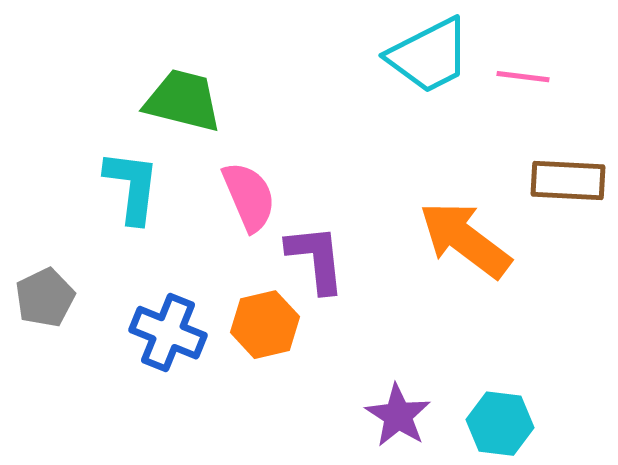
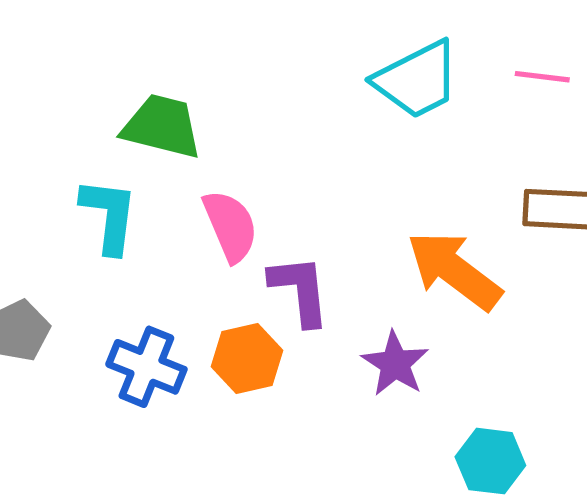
pink line: (523, 77) -> (542, 77), moved
purple star: (398, 416) -> (395, 364), moved

